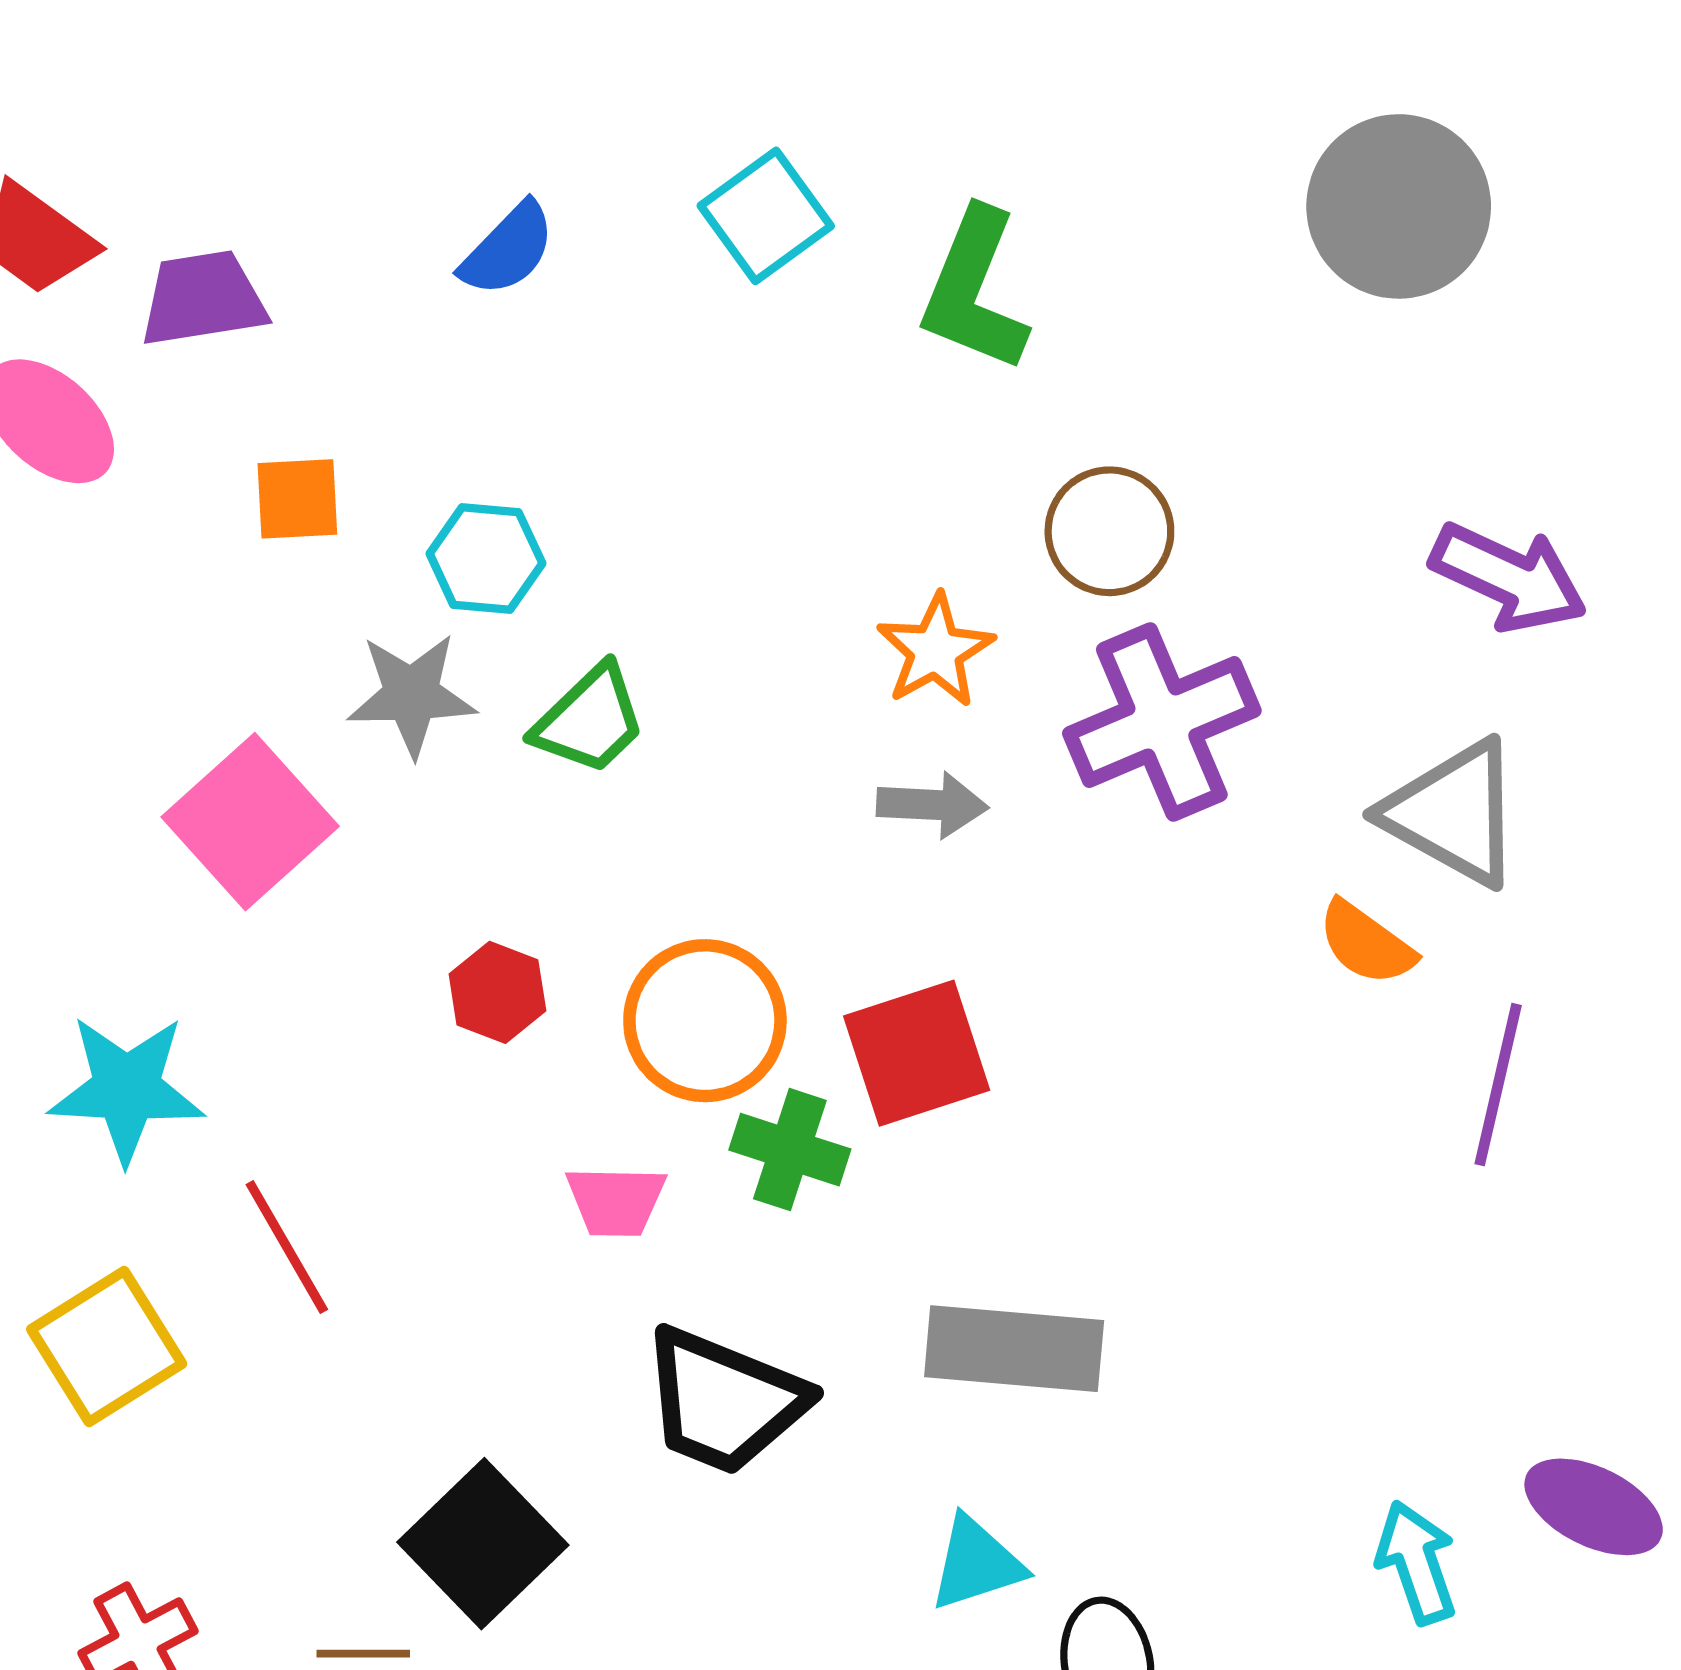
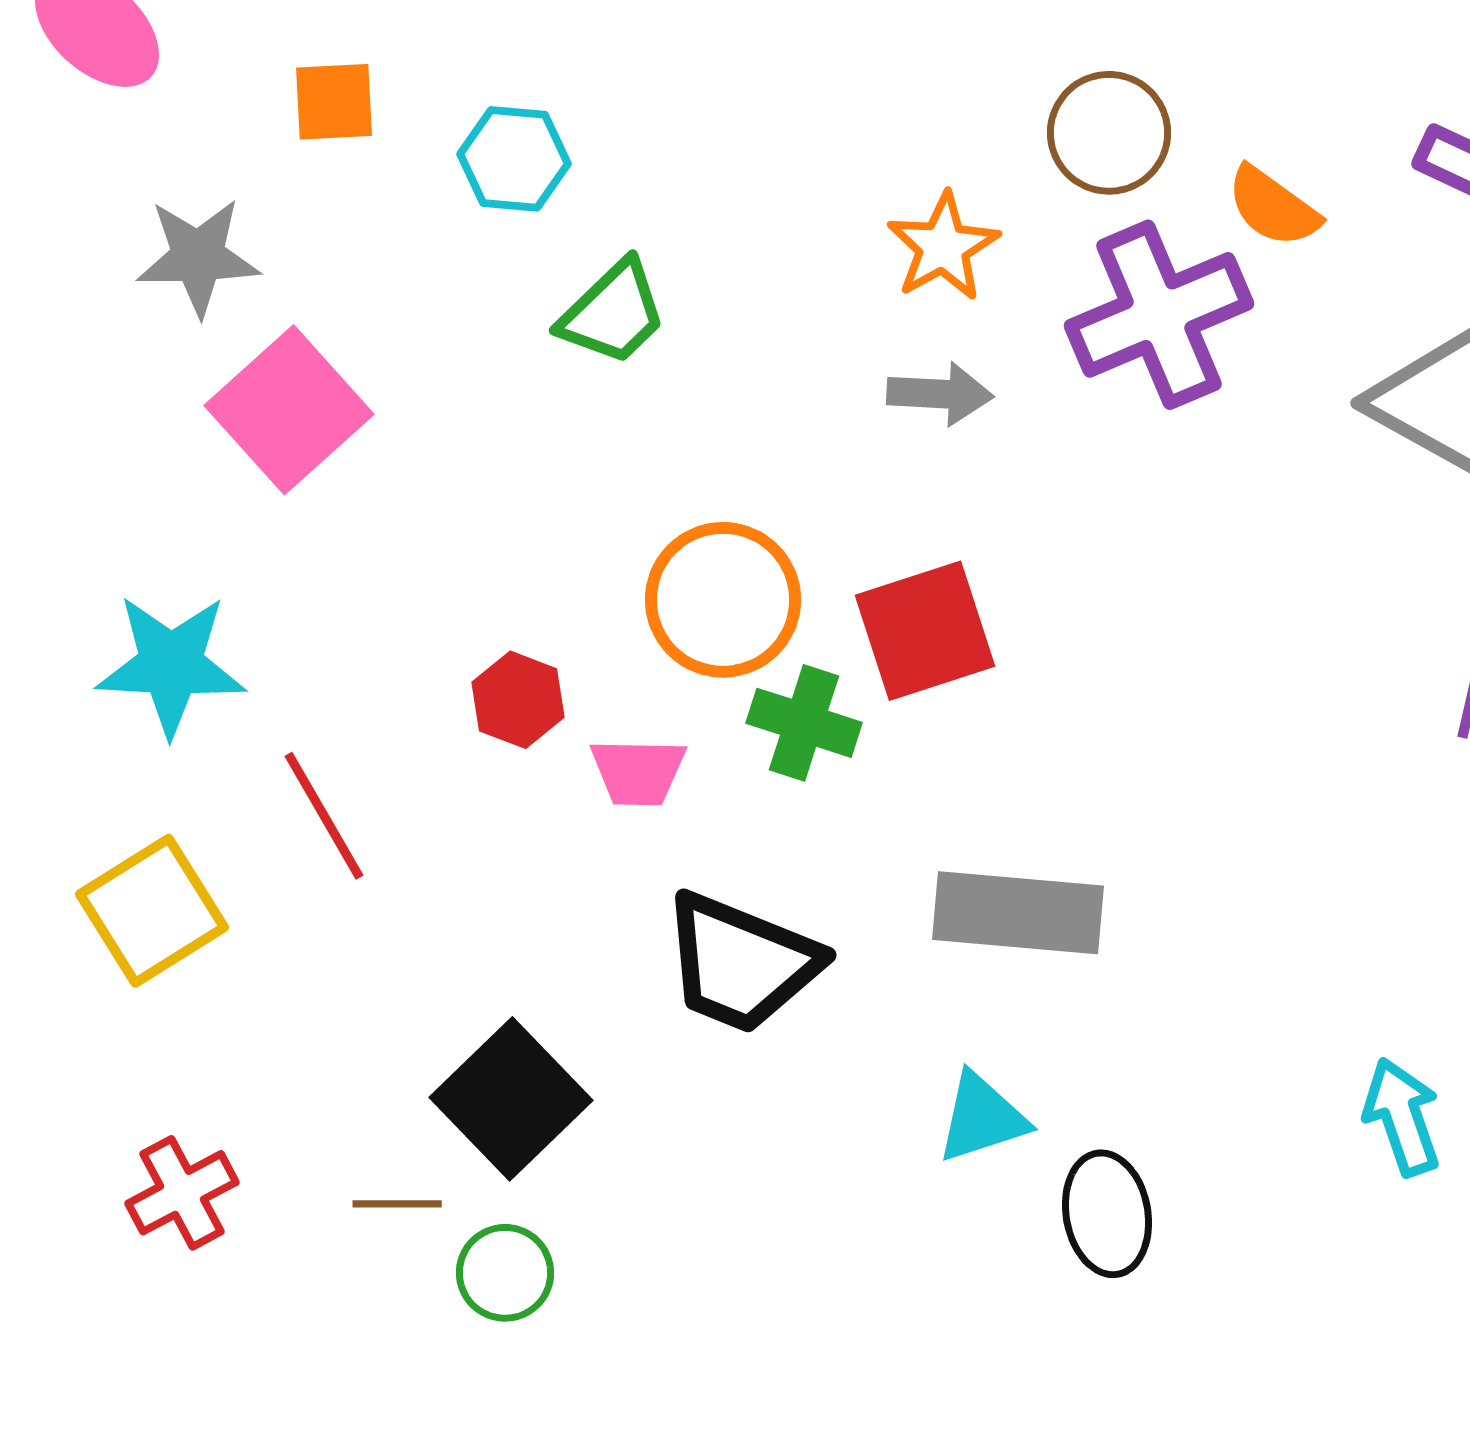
gray star: (412, 695) -> (198, 257), moved
orange semicircle: (1366, 943) -> (1273, 207), moved
red hexagon: (497, 992) -> (518, 700), moved

